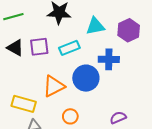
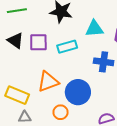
blue circle: (86, 78) -> (78, 92), moved

